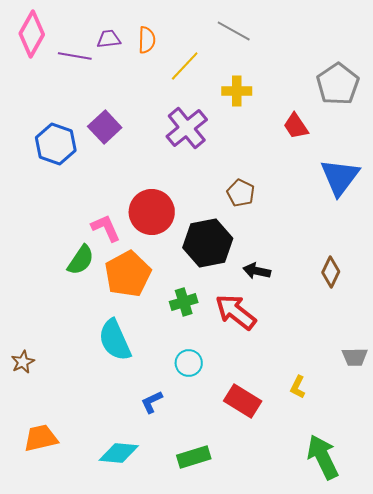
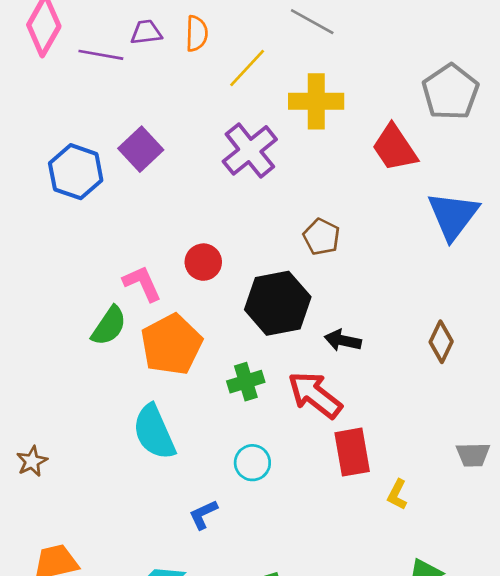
yellow cross: (237, 91) -> (316, 101), size x1.4
red trapezoid: (296, 126) -> (395, 148), size x1.4
red circle: (152, 212) -> (203, 262), size x0.6
red rectangle: (243, 401) -> (352, 452), moved, turned 48

